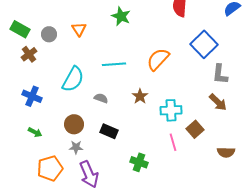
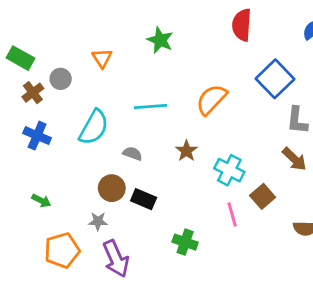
gray circle: (49, 34) -> (61, 79), moved
blue cross: (32, 96) -> (37, 136), moved
cyan cross: (171, 110) -> (229, 170), turned 30
brown circle: (74, 124) -> (112, 188), moved

